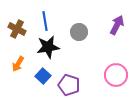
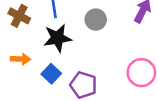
orange arrow: (18, 64) -> (20, 59), turned -119

